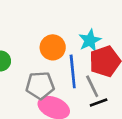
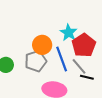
gray pentagon: (40, 85) -> (36, 61), moved
black line: (99, 103) -> (87, 77), turned 48

